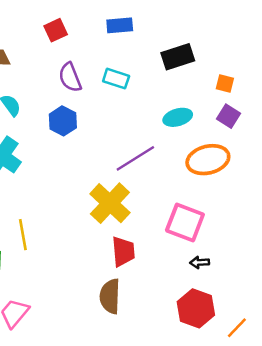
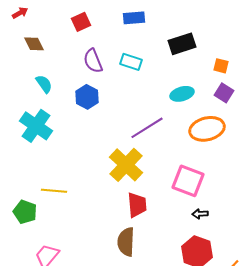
yellow line: (23, 235) -> (54, 191), turned -75

